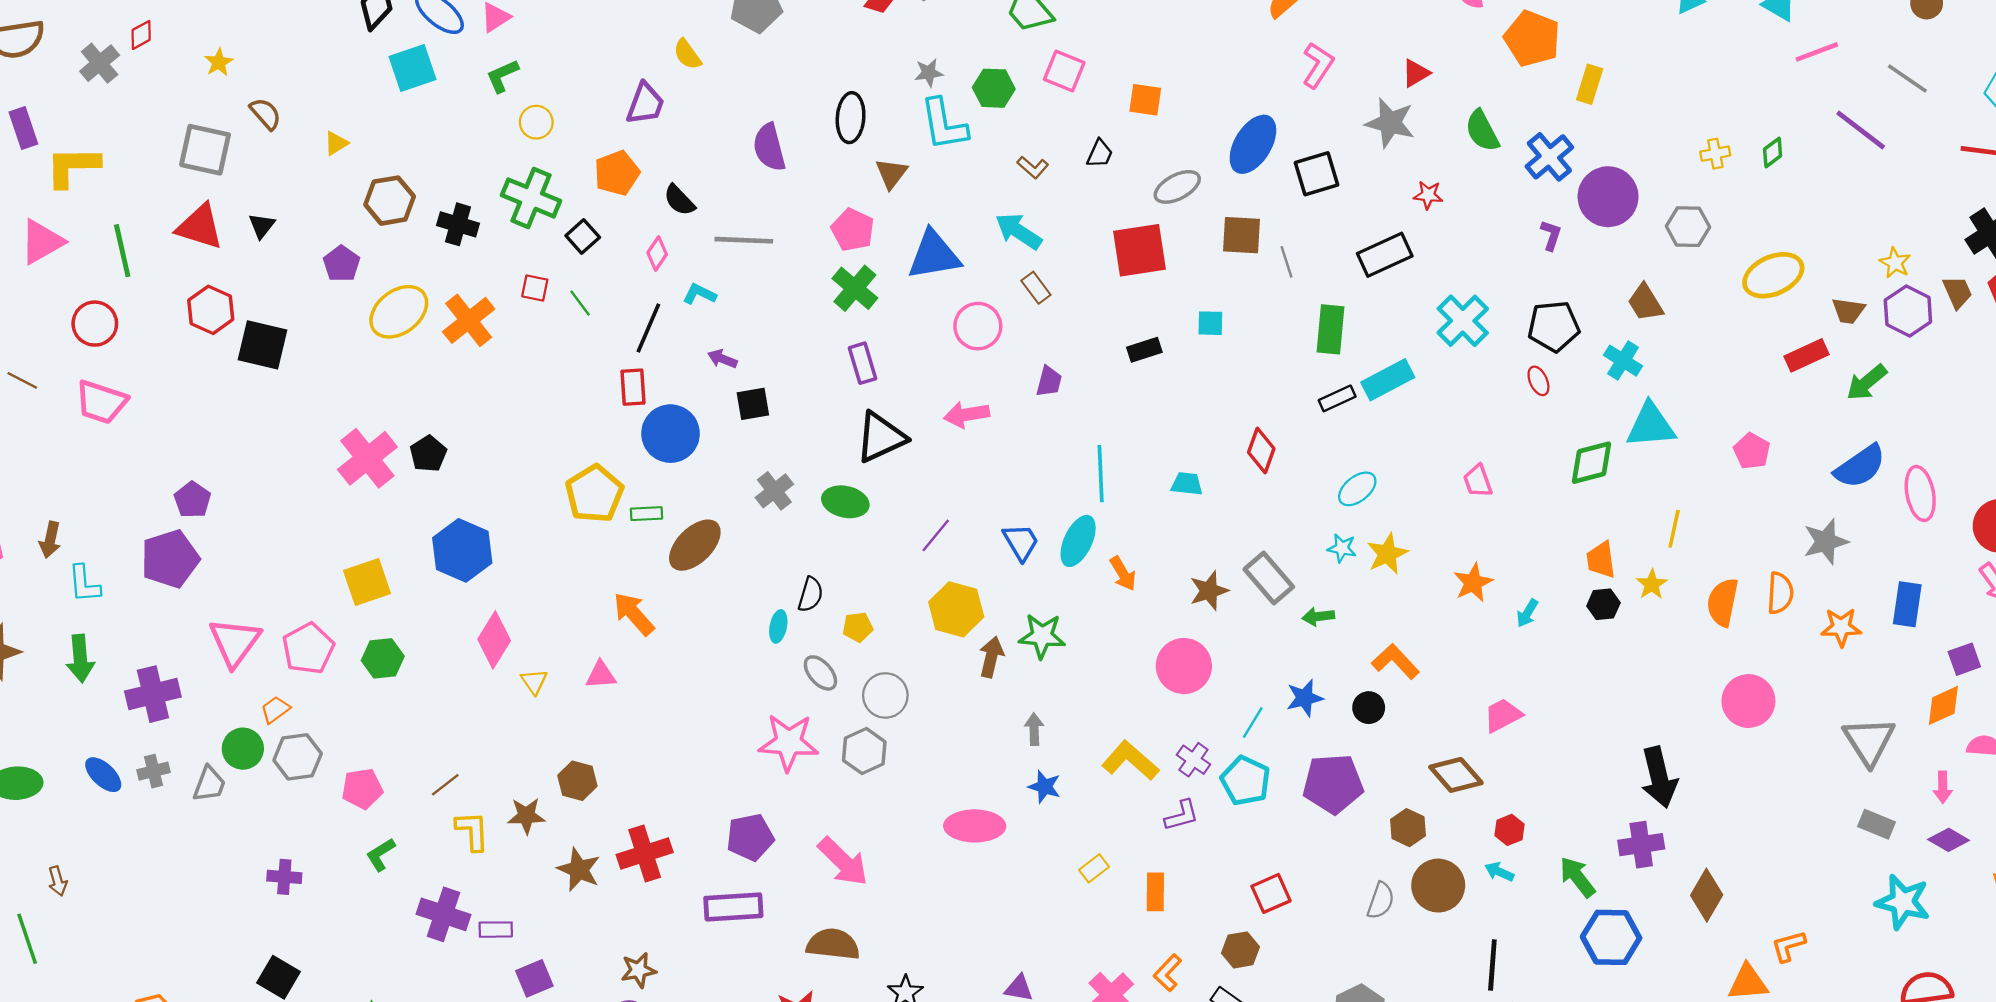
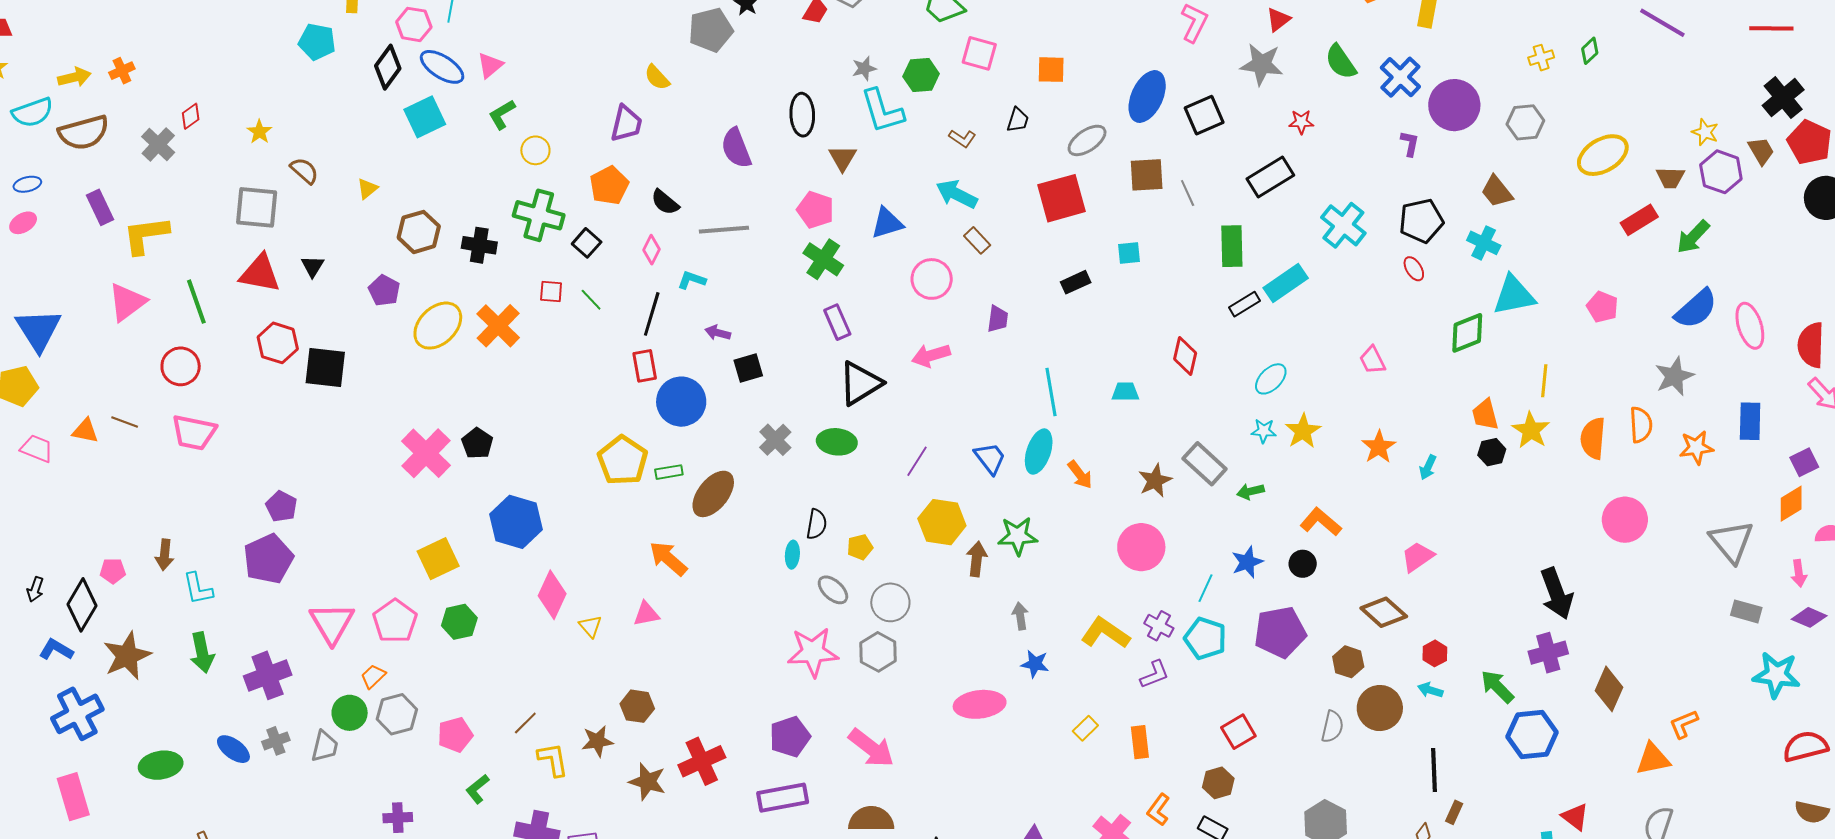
blue triangle: (934, 255) -> (887, 223), size x0.7
yellow star: (1652, 584) -> (1531, 430), size x1.4

